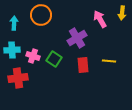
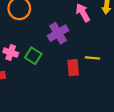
red rectangle: (83, 65) -> (73, 68), moved

